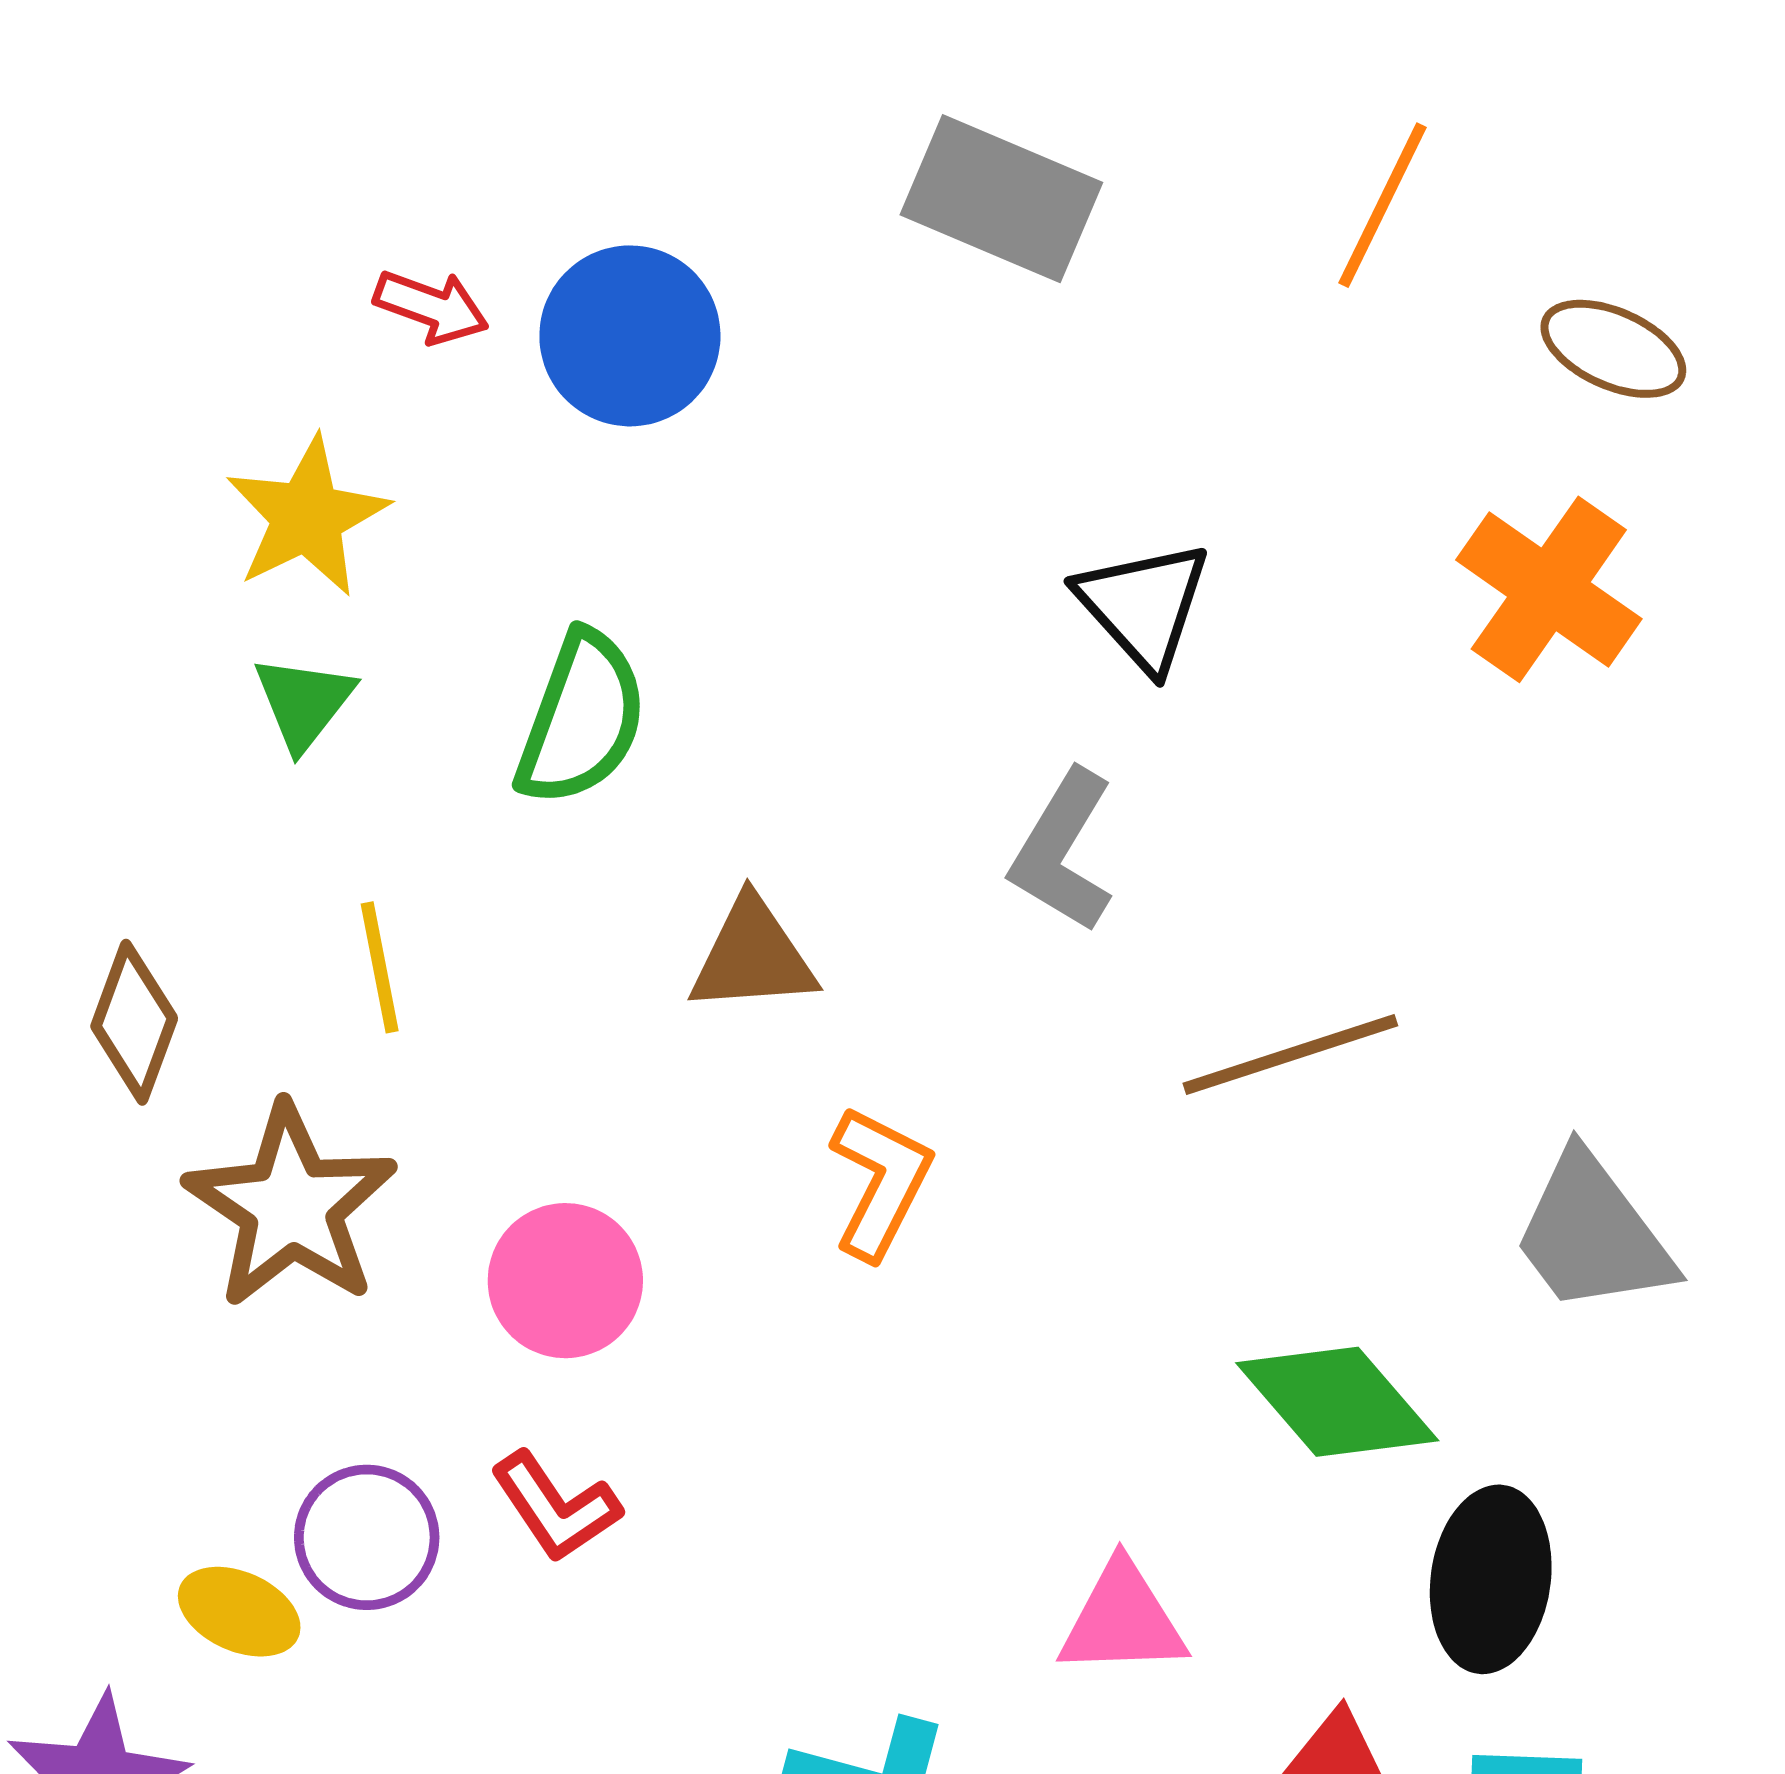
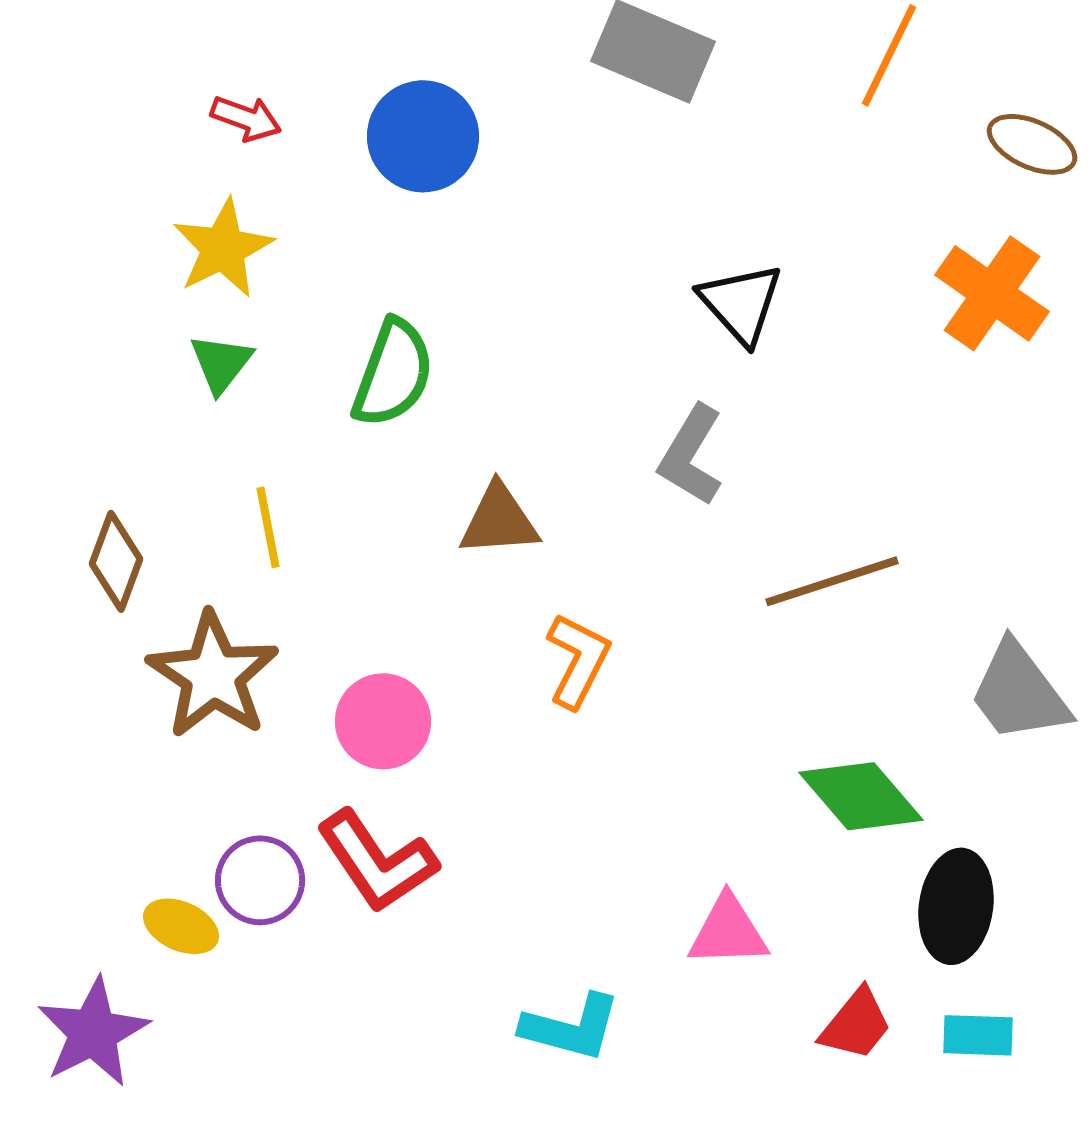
red arrow: (431, 307) -> (246, 118), moved
red L-shape: (556, 1507) -> (377, 861), size x1.5

